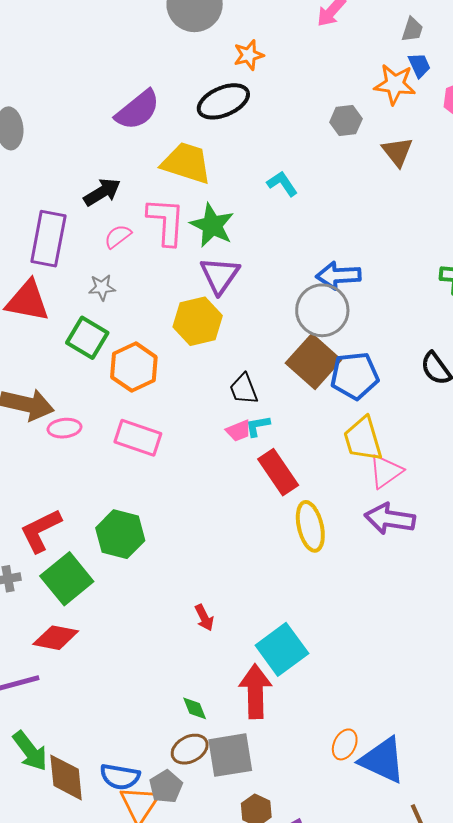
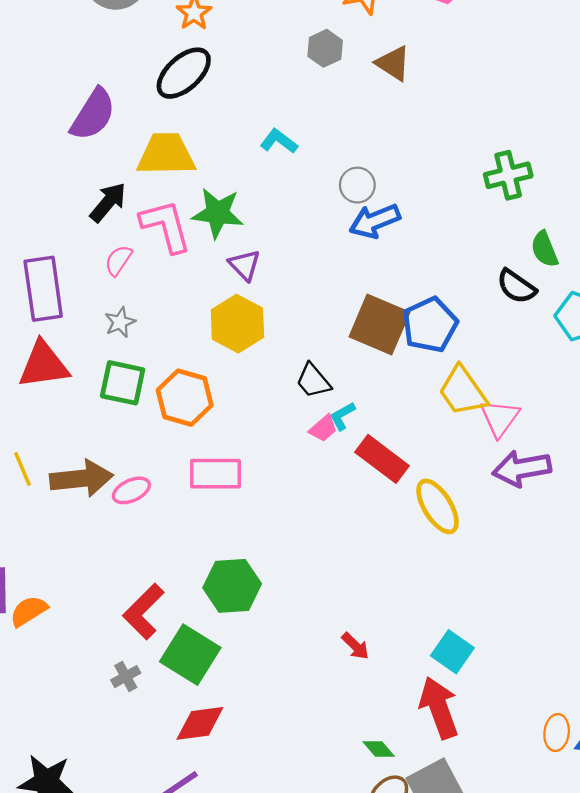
black arrow: (102, 192) -> (108, 202), moved
purple triangle: (220, 275) -> (245, 265), size x0.7
gray circle: (322, 310) -> (357, 185), moved, size x0.6
cyan square: (282, 649) -> (452, 652), size x0.7

